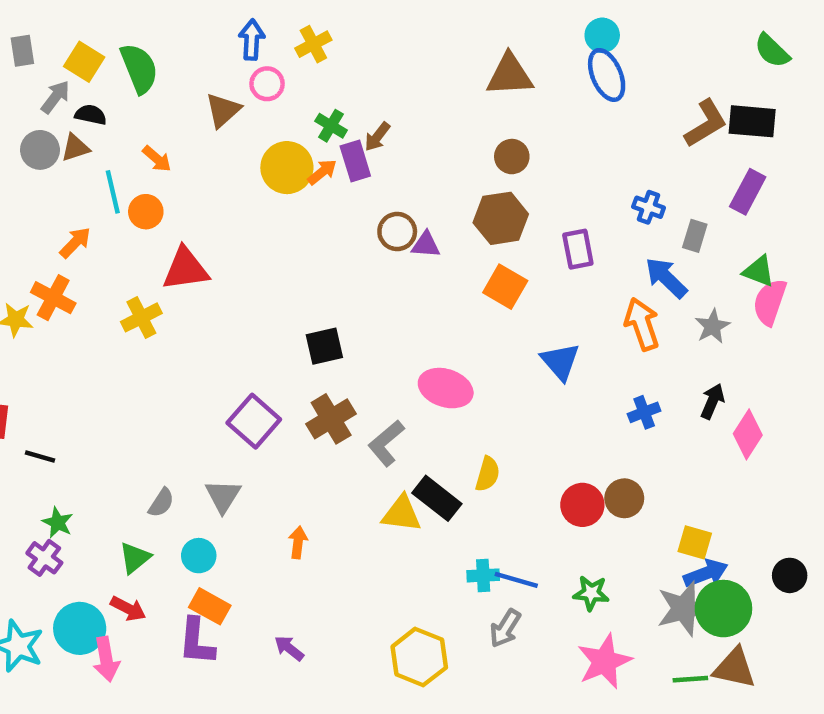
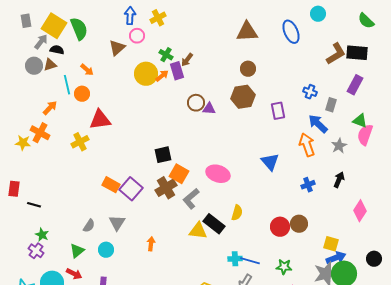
cyan circle: (602, 35) -> (318, 14), moved
yellow square: (84, 62) -> (54, 26), size x1.4
orange square: (505, 287) -> (179, 174), moved
pink diamond: (748, 434) -> (360, 211), moved
orange rectangle: (210, 606) -> (111, 185), moved

